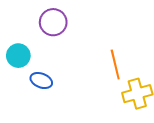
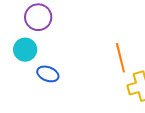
purple circle: (53, 22) -> (38, 17), moved

